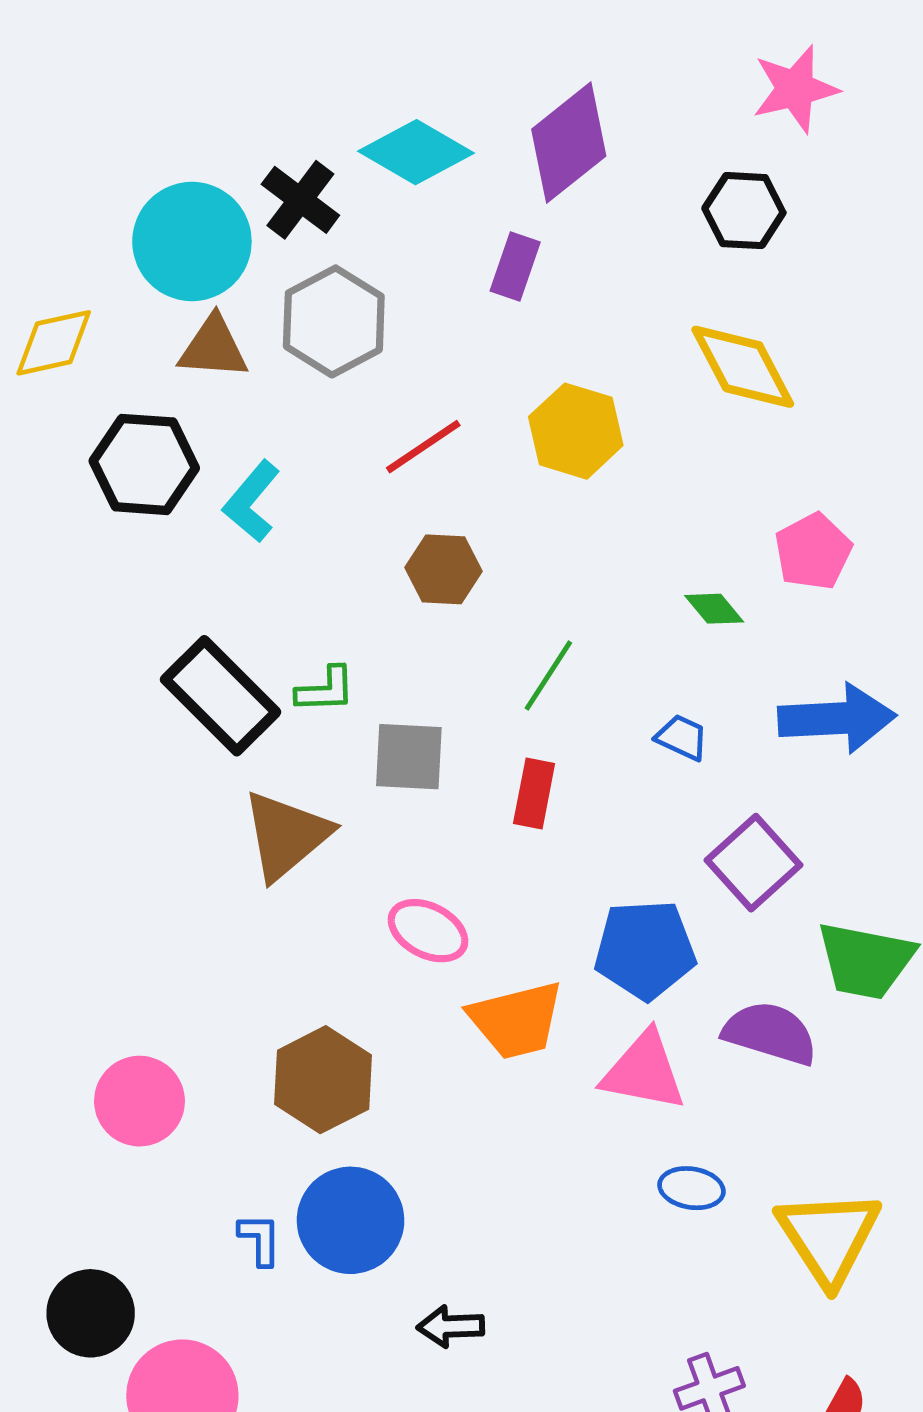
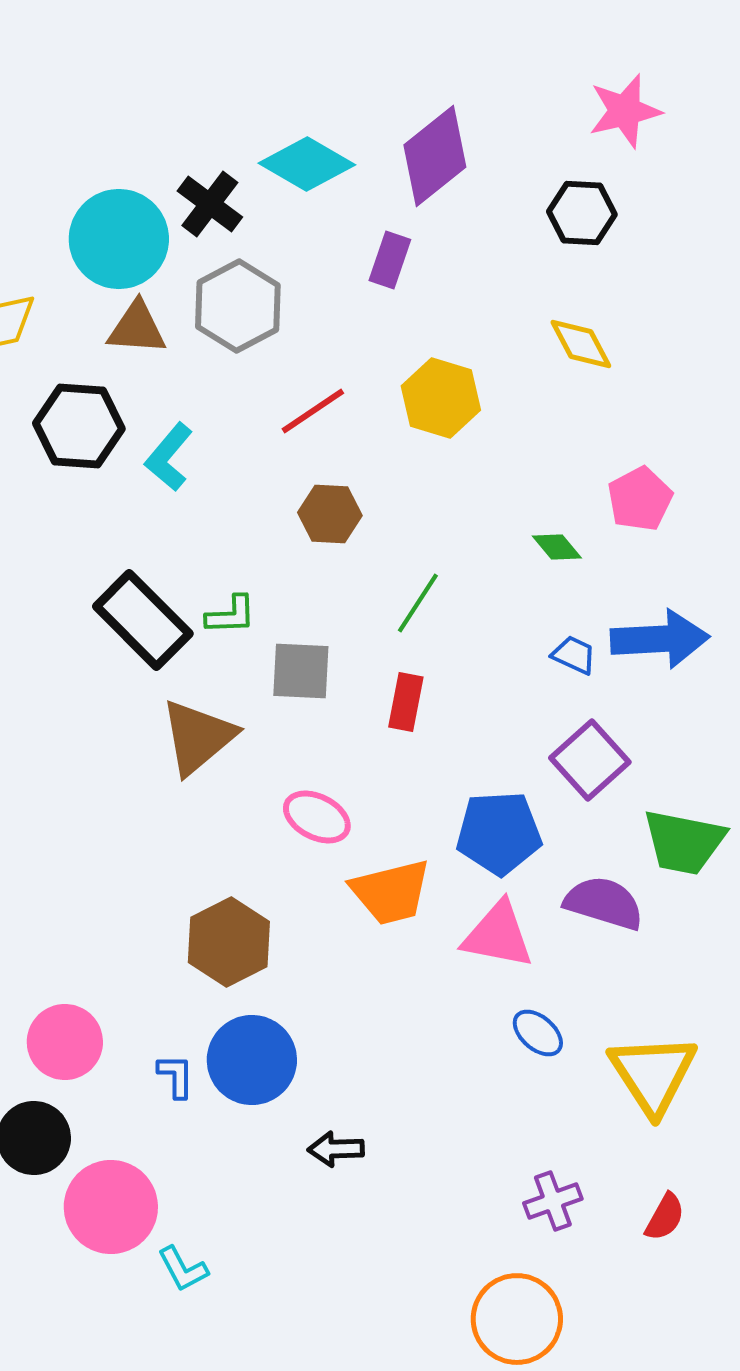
yellow diamond: (743, 367) -> (581, 344), size x0.7
blue trapezoid: (682, 737) -> (574, 655), moved
pink circle: (139, 1101) -> (65, 1042), moved
blue ellipse: (691, 1188) -> (538, 1033), turned 32

